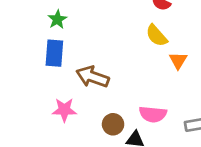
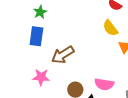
brown arrow: (93, 77) -> (63, 55), turned -55

